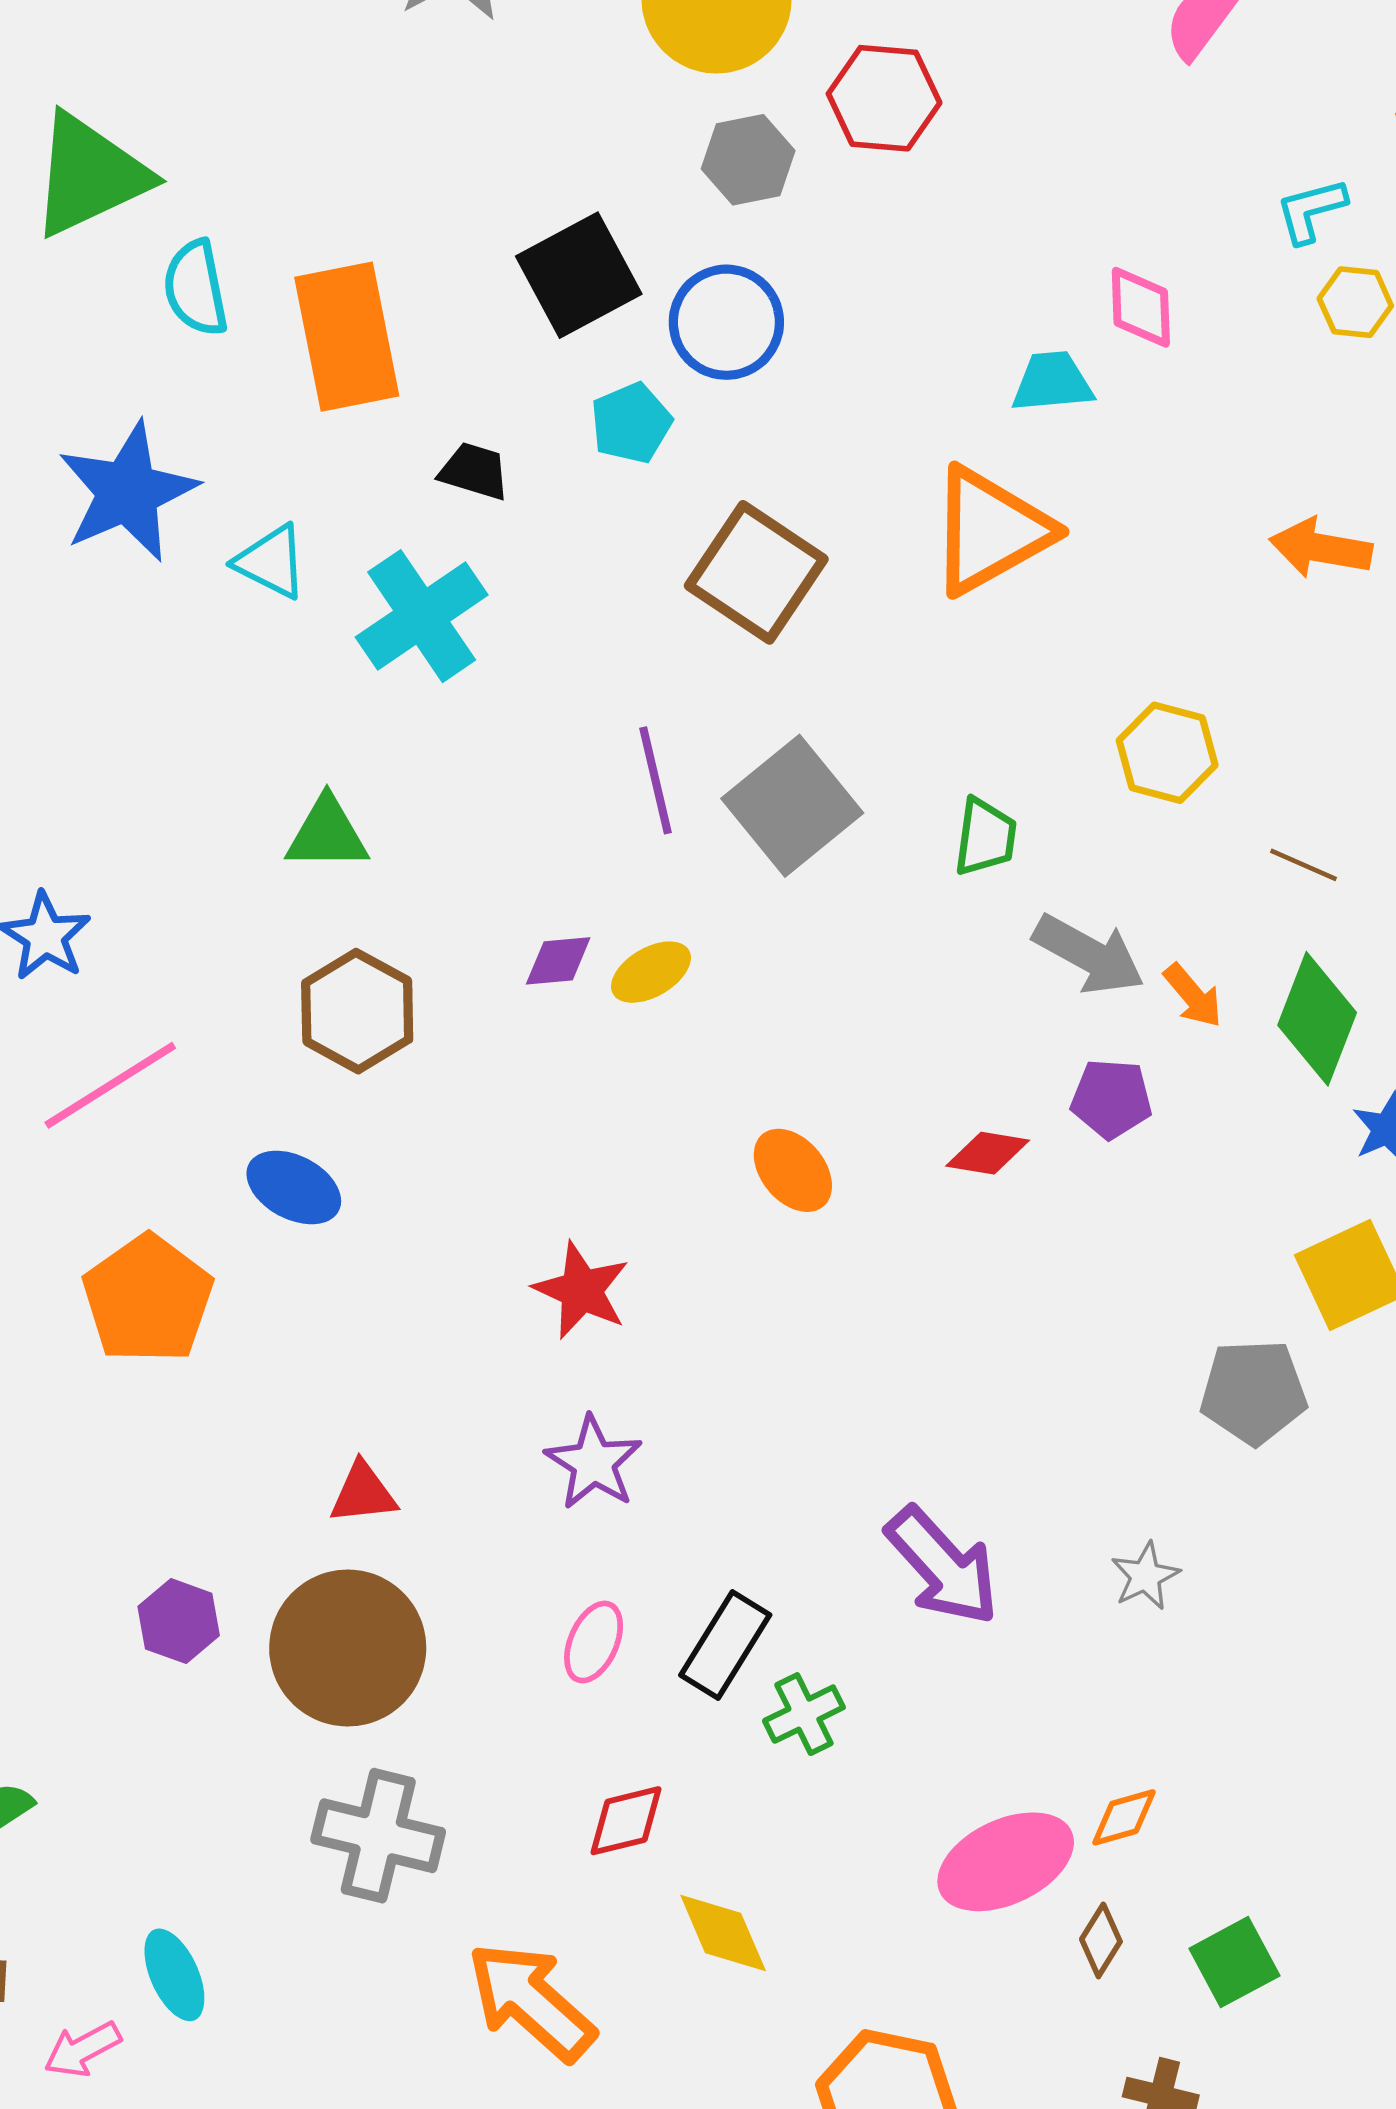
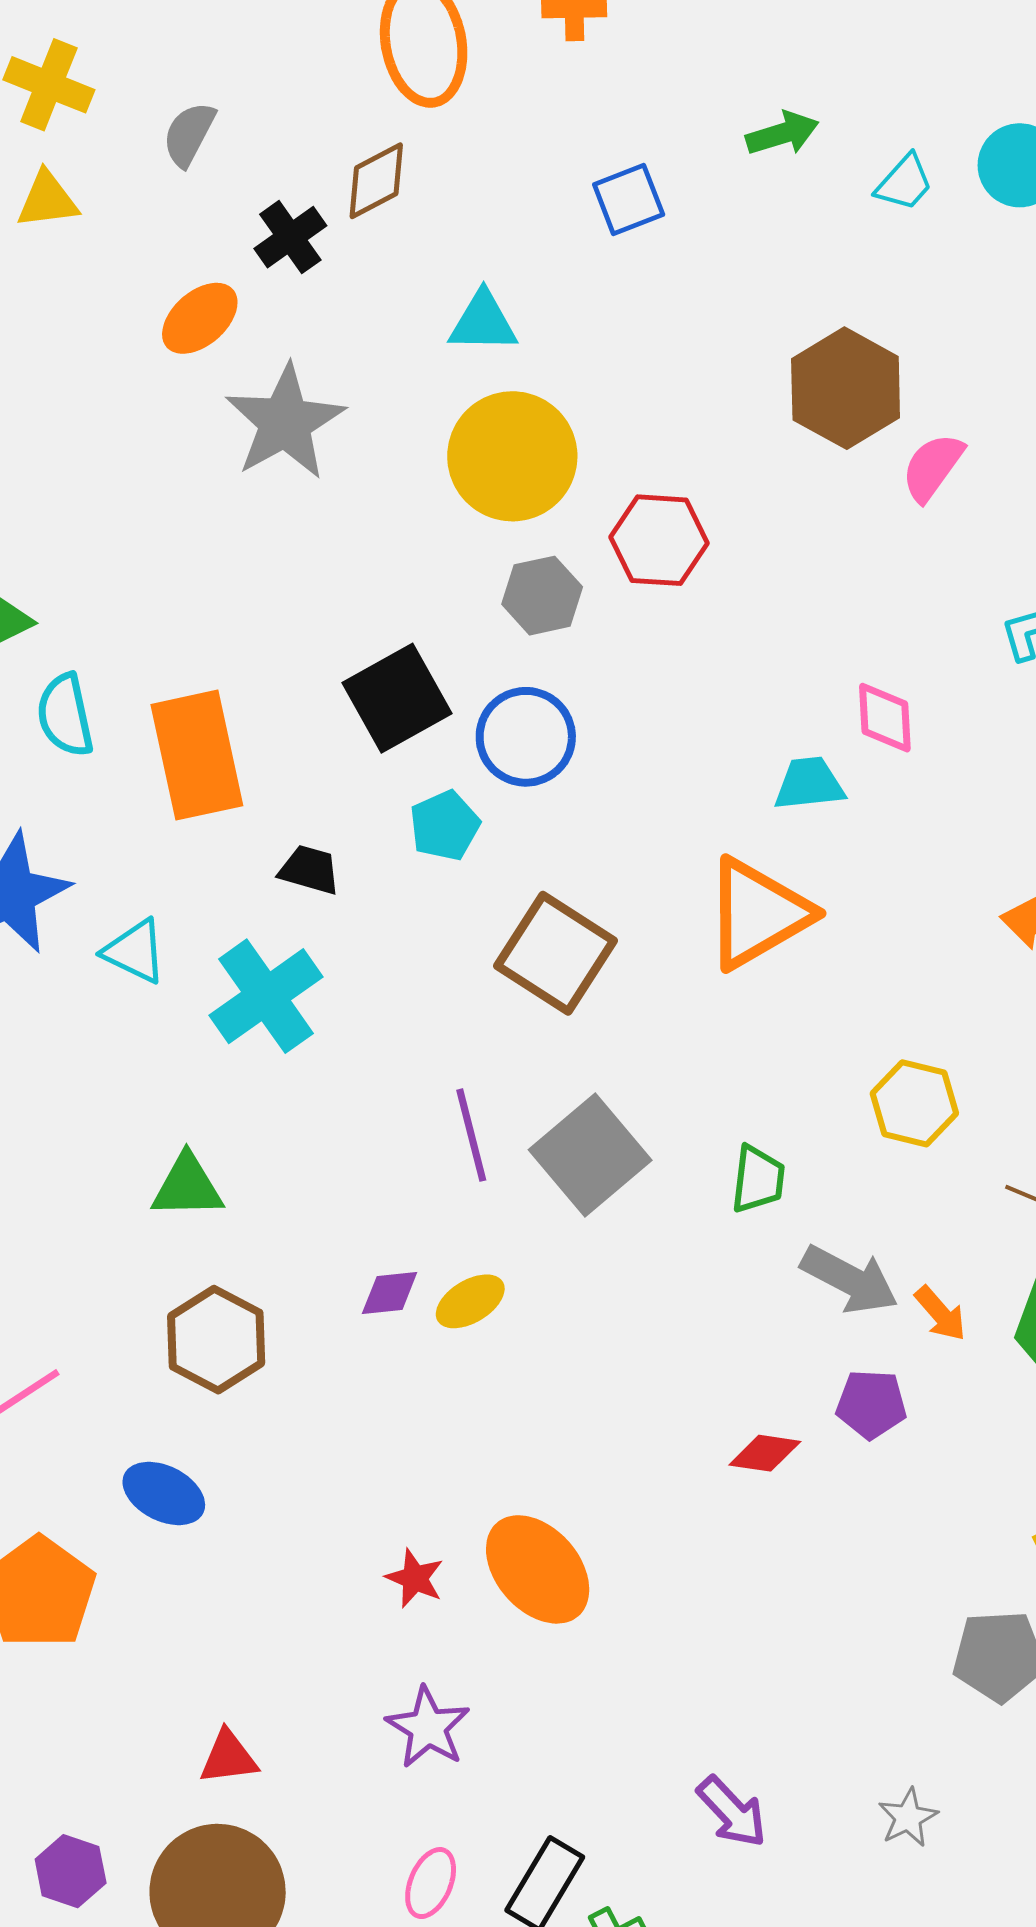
orange ellipse: (793, 1170) -> (538, 1569), moved, size x1.5
red star: (581, 1290) -> (415, 1578), size x0.7
purple arrow: (943, 1566) -> (732, 1812), size x0.7

